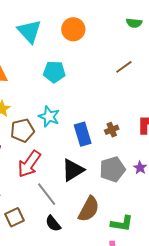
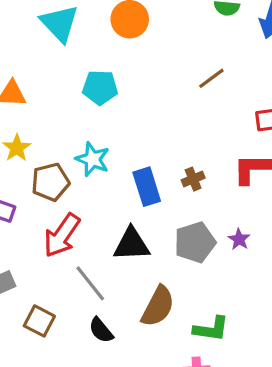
black triangle: (73, 170) -> (132, 244), turned 30
brown square: (14, 217) -> (39, 321), turned -36

